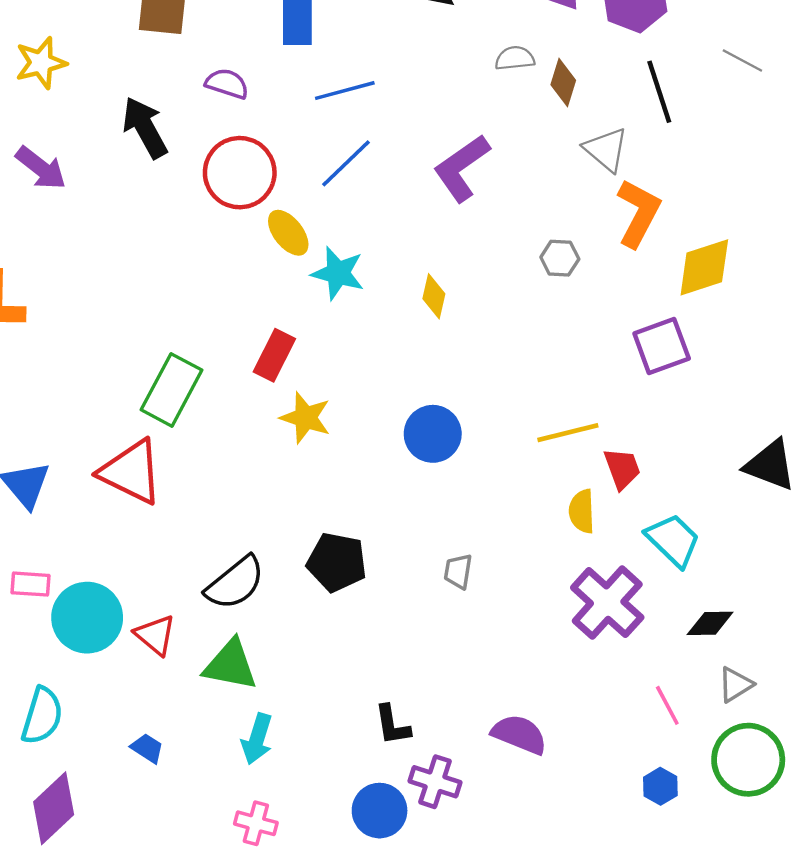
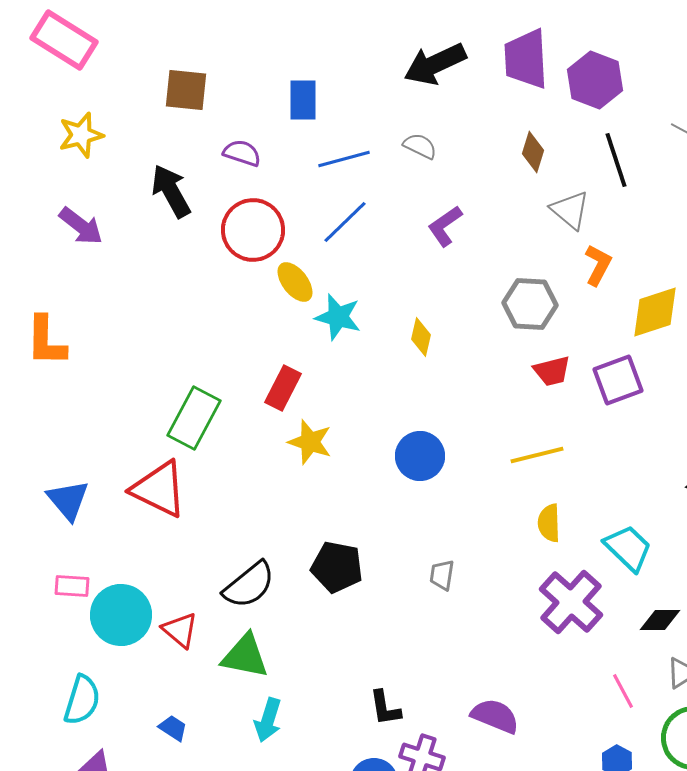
gray semicircle: (515, 58) -> (420, 146), moved, turned 32
purple L-shape: (462, 168) -> (445, 226), size x0.7
orange L-shape: (638, 213) -> (598, 265), size x0.7
gray hexagon: (560, 258) -> (530, 304), size x1.6
red trapezoid: (622, 469) -> (552, 371), moved, turned 96

